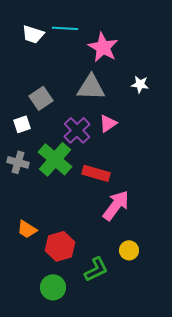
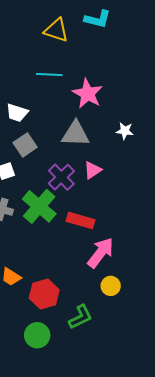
white trapezoid: (33, 34) -> (17, 113), moved
yellow circle: (129, 250) -> (111, 286), moved

